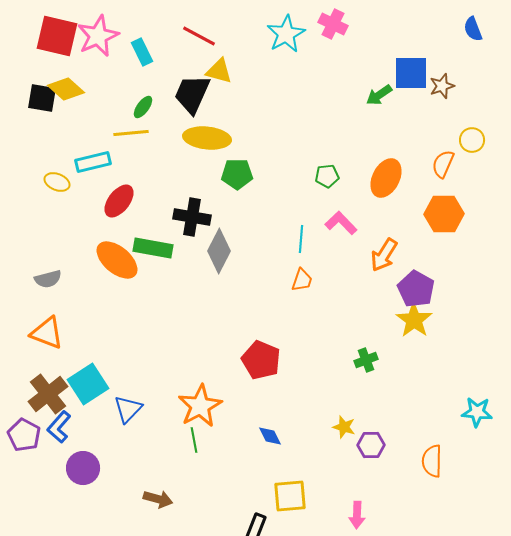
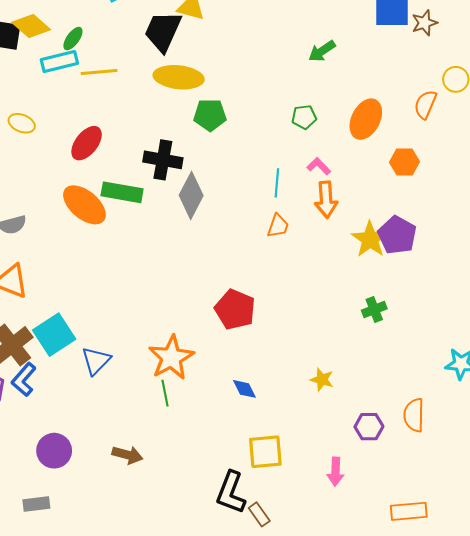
green arrow: (379, 95) -> (322, 51), moved
green ellipse: (143, 107) -> (73, 39), moved
cyan rectangle: (93, 162) -> (59, 62), moved
orange hexagon: (444, 214) -> (405, 162), moved, size x0.7
pink L-shape: (341, 223) -> (319, 166), size x0.7
orange arrow: (384, 255) -> (326, 200), moved, turned -36
yellow star: (414, 320) -> (370, 239), moved
green cross: (366, 360) -> (374, 309), moved
purple hexagon: (371, 445) -> (369, 427), moved
purple circle: (83, 468) -> (54, 451), moved

